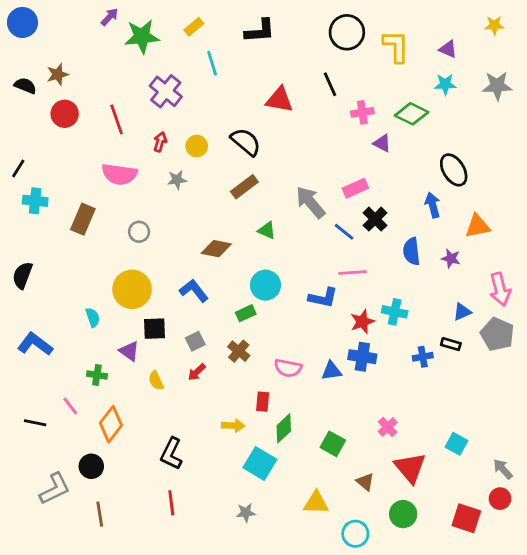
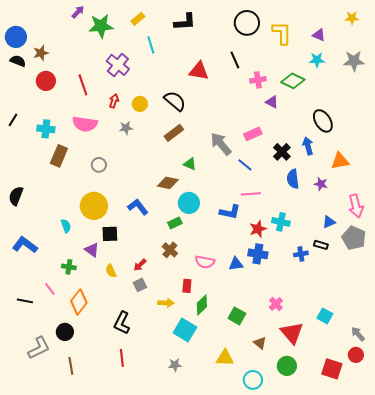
blue circle: (22, 22) -> (16, 37), moved
cyan cross: (35, 201) -> (46, 129), moved
black cross: (375, 219) -> (282, 152), moved
brown diamond: (216, 249) -> (168, 183), moved
gray square: (195, 341) -> (140, 285), moved

